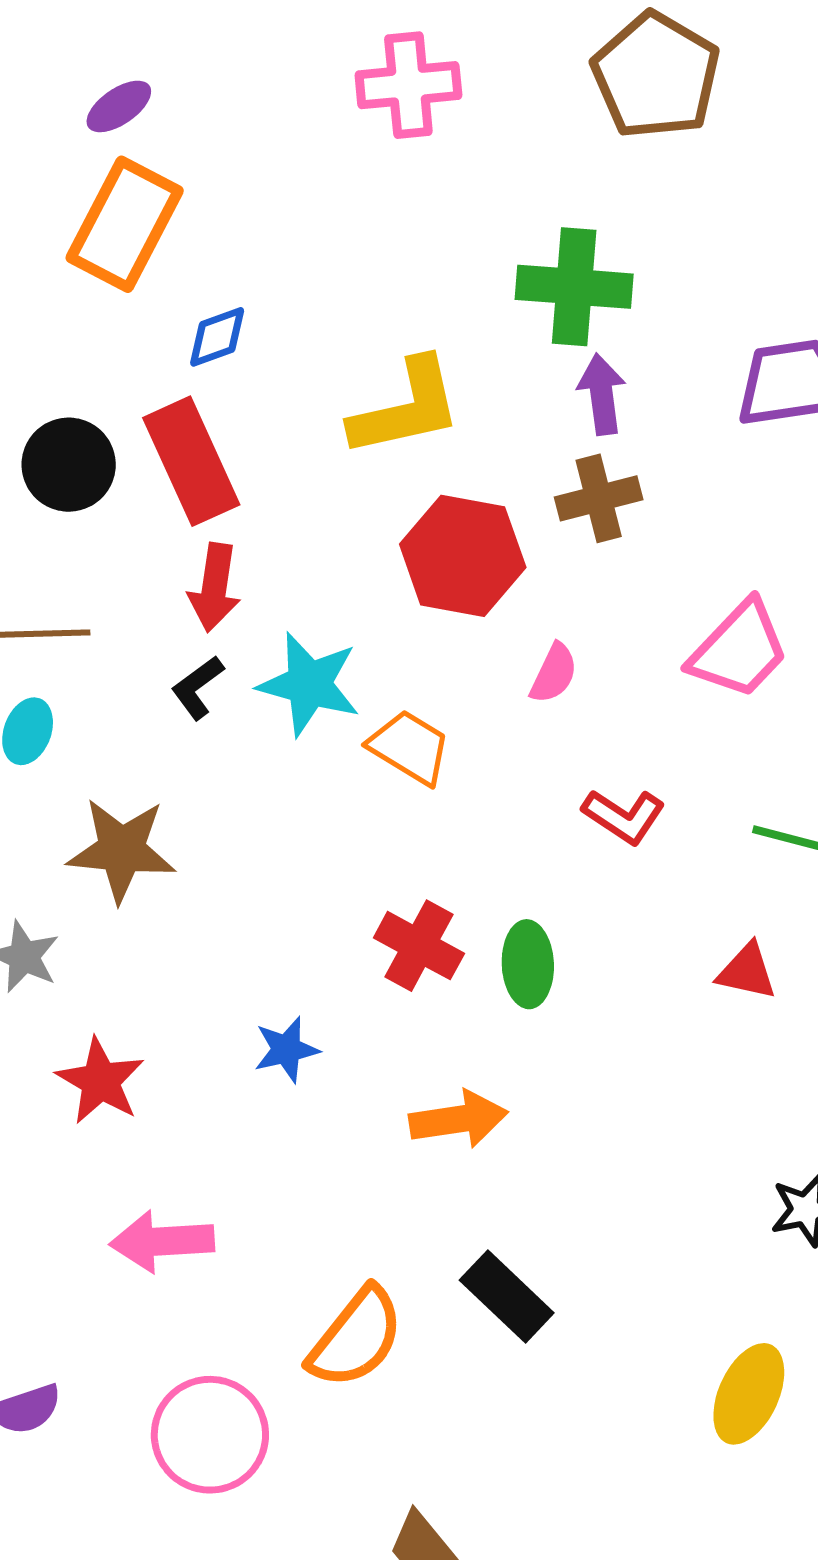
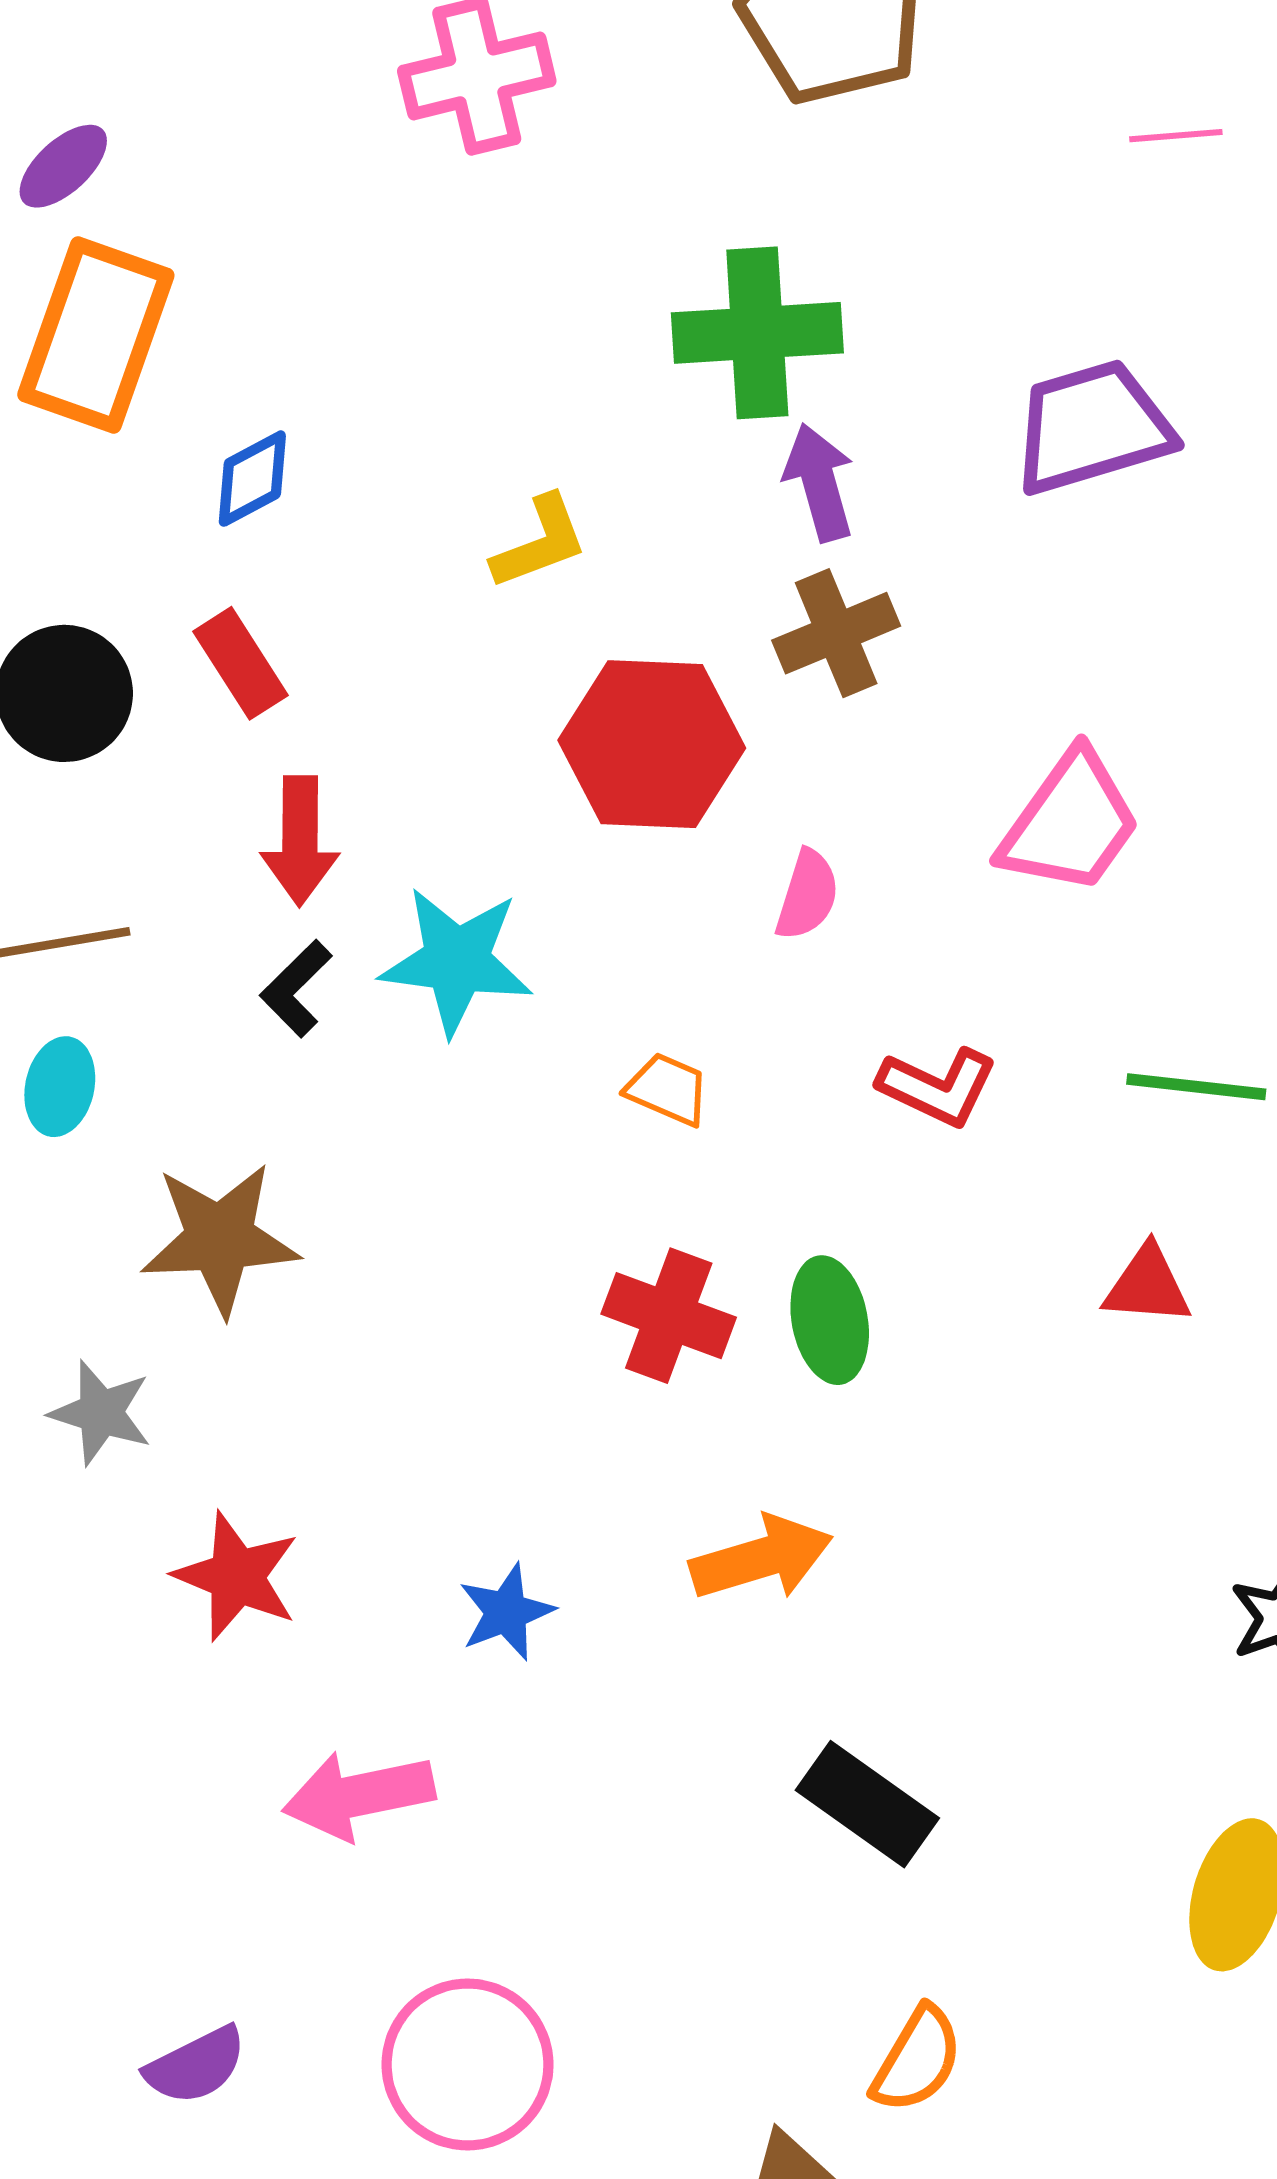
yellow L-shape: (406, 408) -> (540, 542), size x0.6
red rectangle: (191, 461) -> (241, 663), size x0.6
orange trapezoid: (409, 747) -> (668, 1089), moved, size x0.7
blue star: (286, 1050) -> (506, 1612), moved
orange semicircle: (356, 1338) -> (917, 2060), moved, size x0.7

